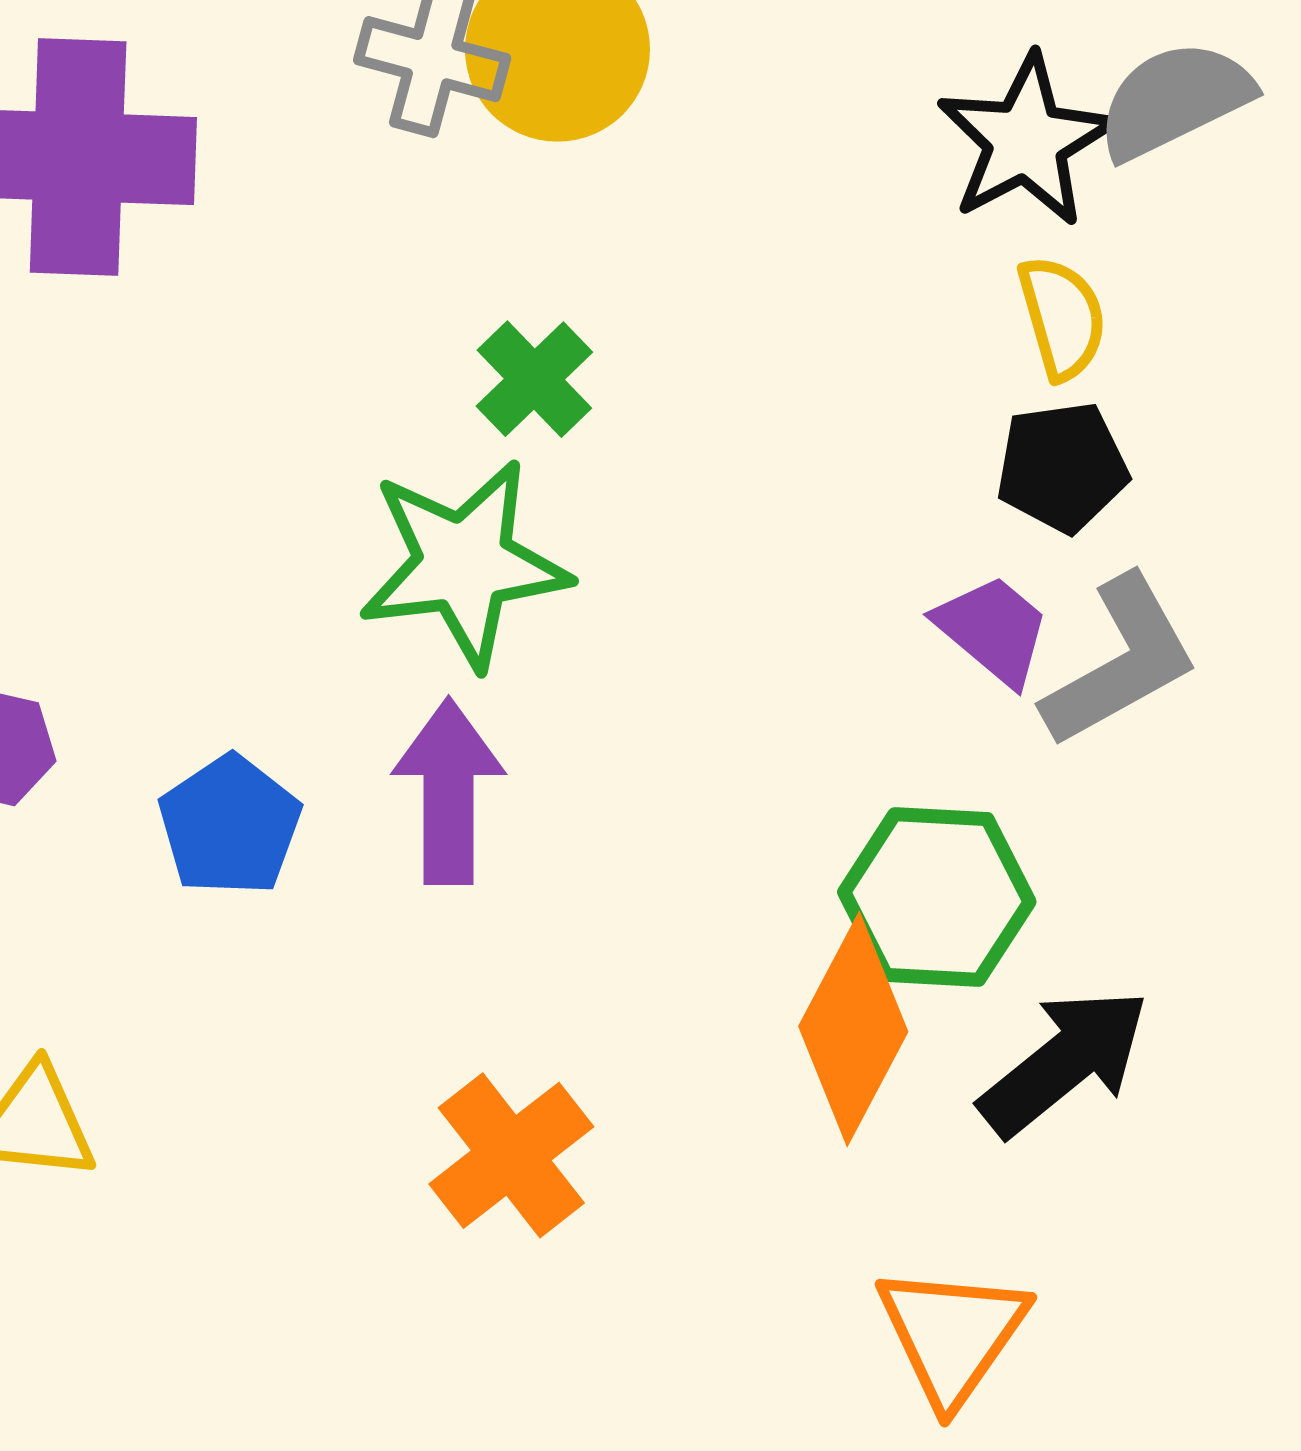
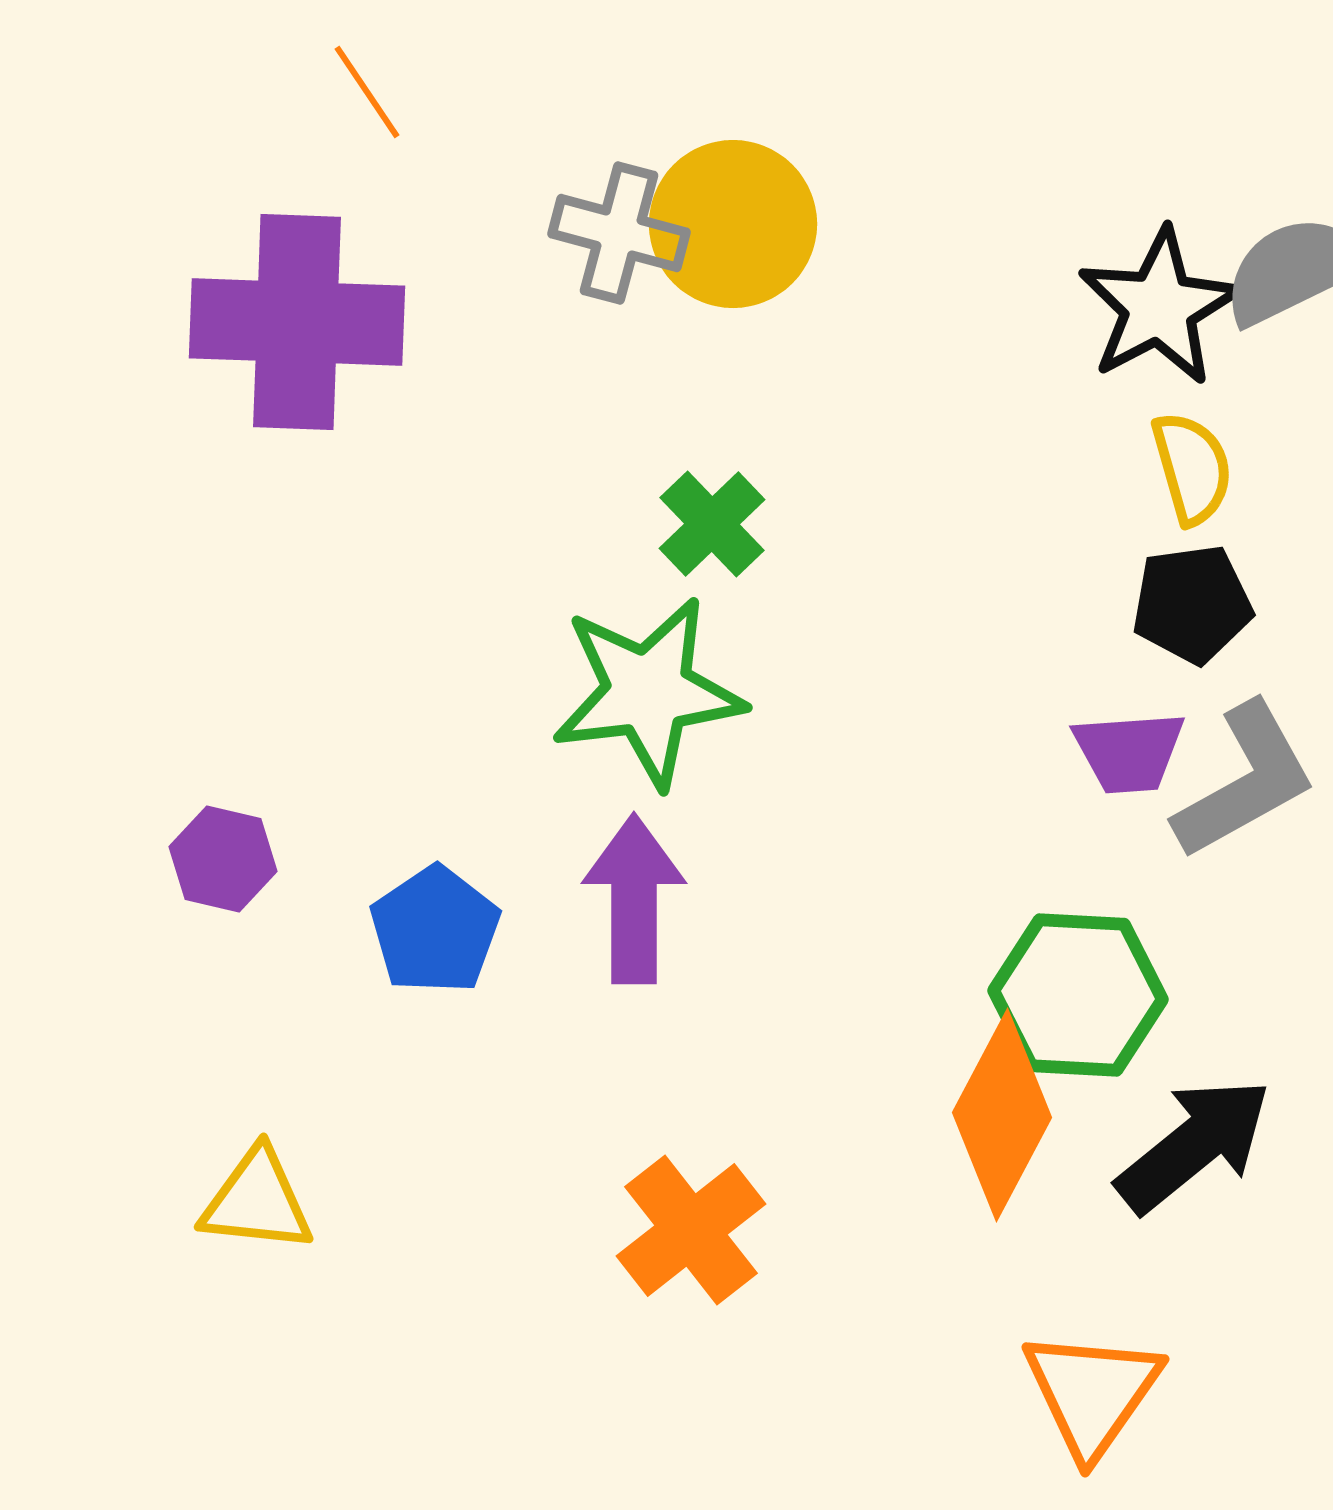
purple trapezoid: (993, 630) -> (1129, 752), turned 136

